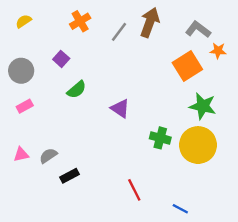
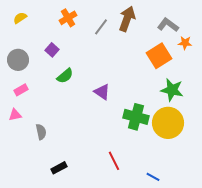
green cross: (160, 138) -> (136, 117), size x1.4
pink triangle: (21, 154) -> (15, 115), moved
gray semicircle: (48, 156) -> (41, 132), turned 112
black rectangle: (69, 176) -> (59, 168), moved

